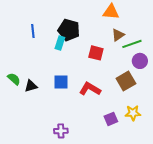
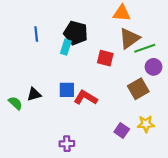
brown triangle: (118, 35) -> (129, 38), size x1.5
green semicircle: (14, 79) -> (15, 103), moved
red L-shape: (90, 89) -> (86, 98), moved
purple square: (111, 119) -> (122, 130), turned -32

